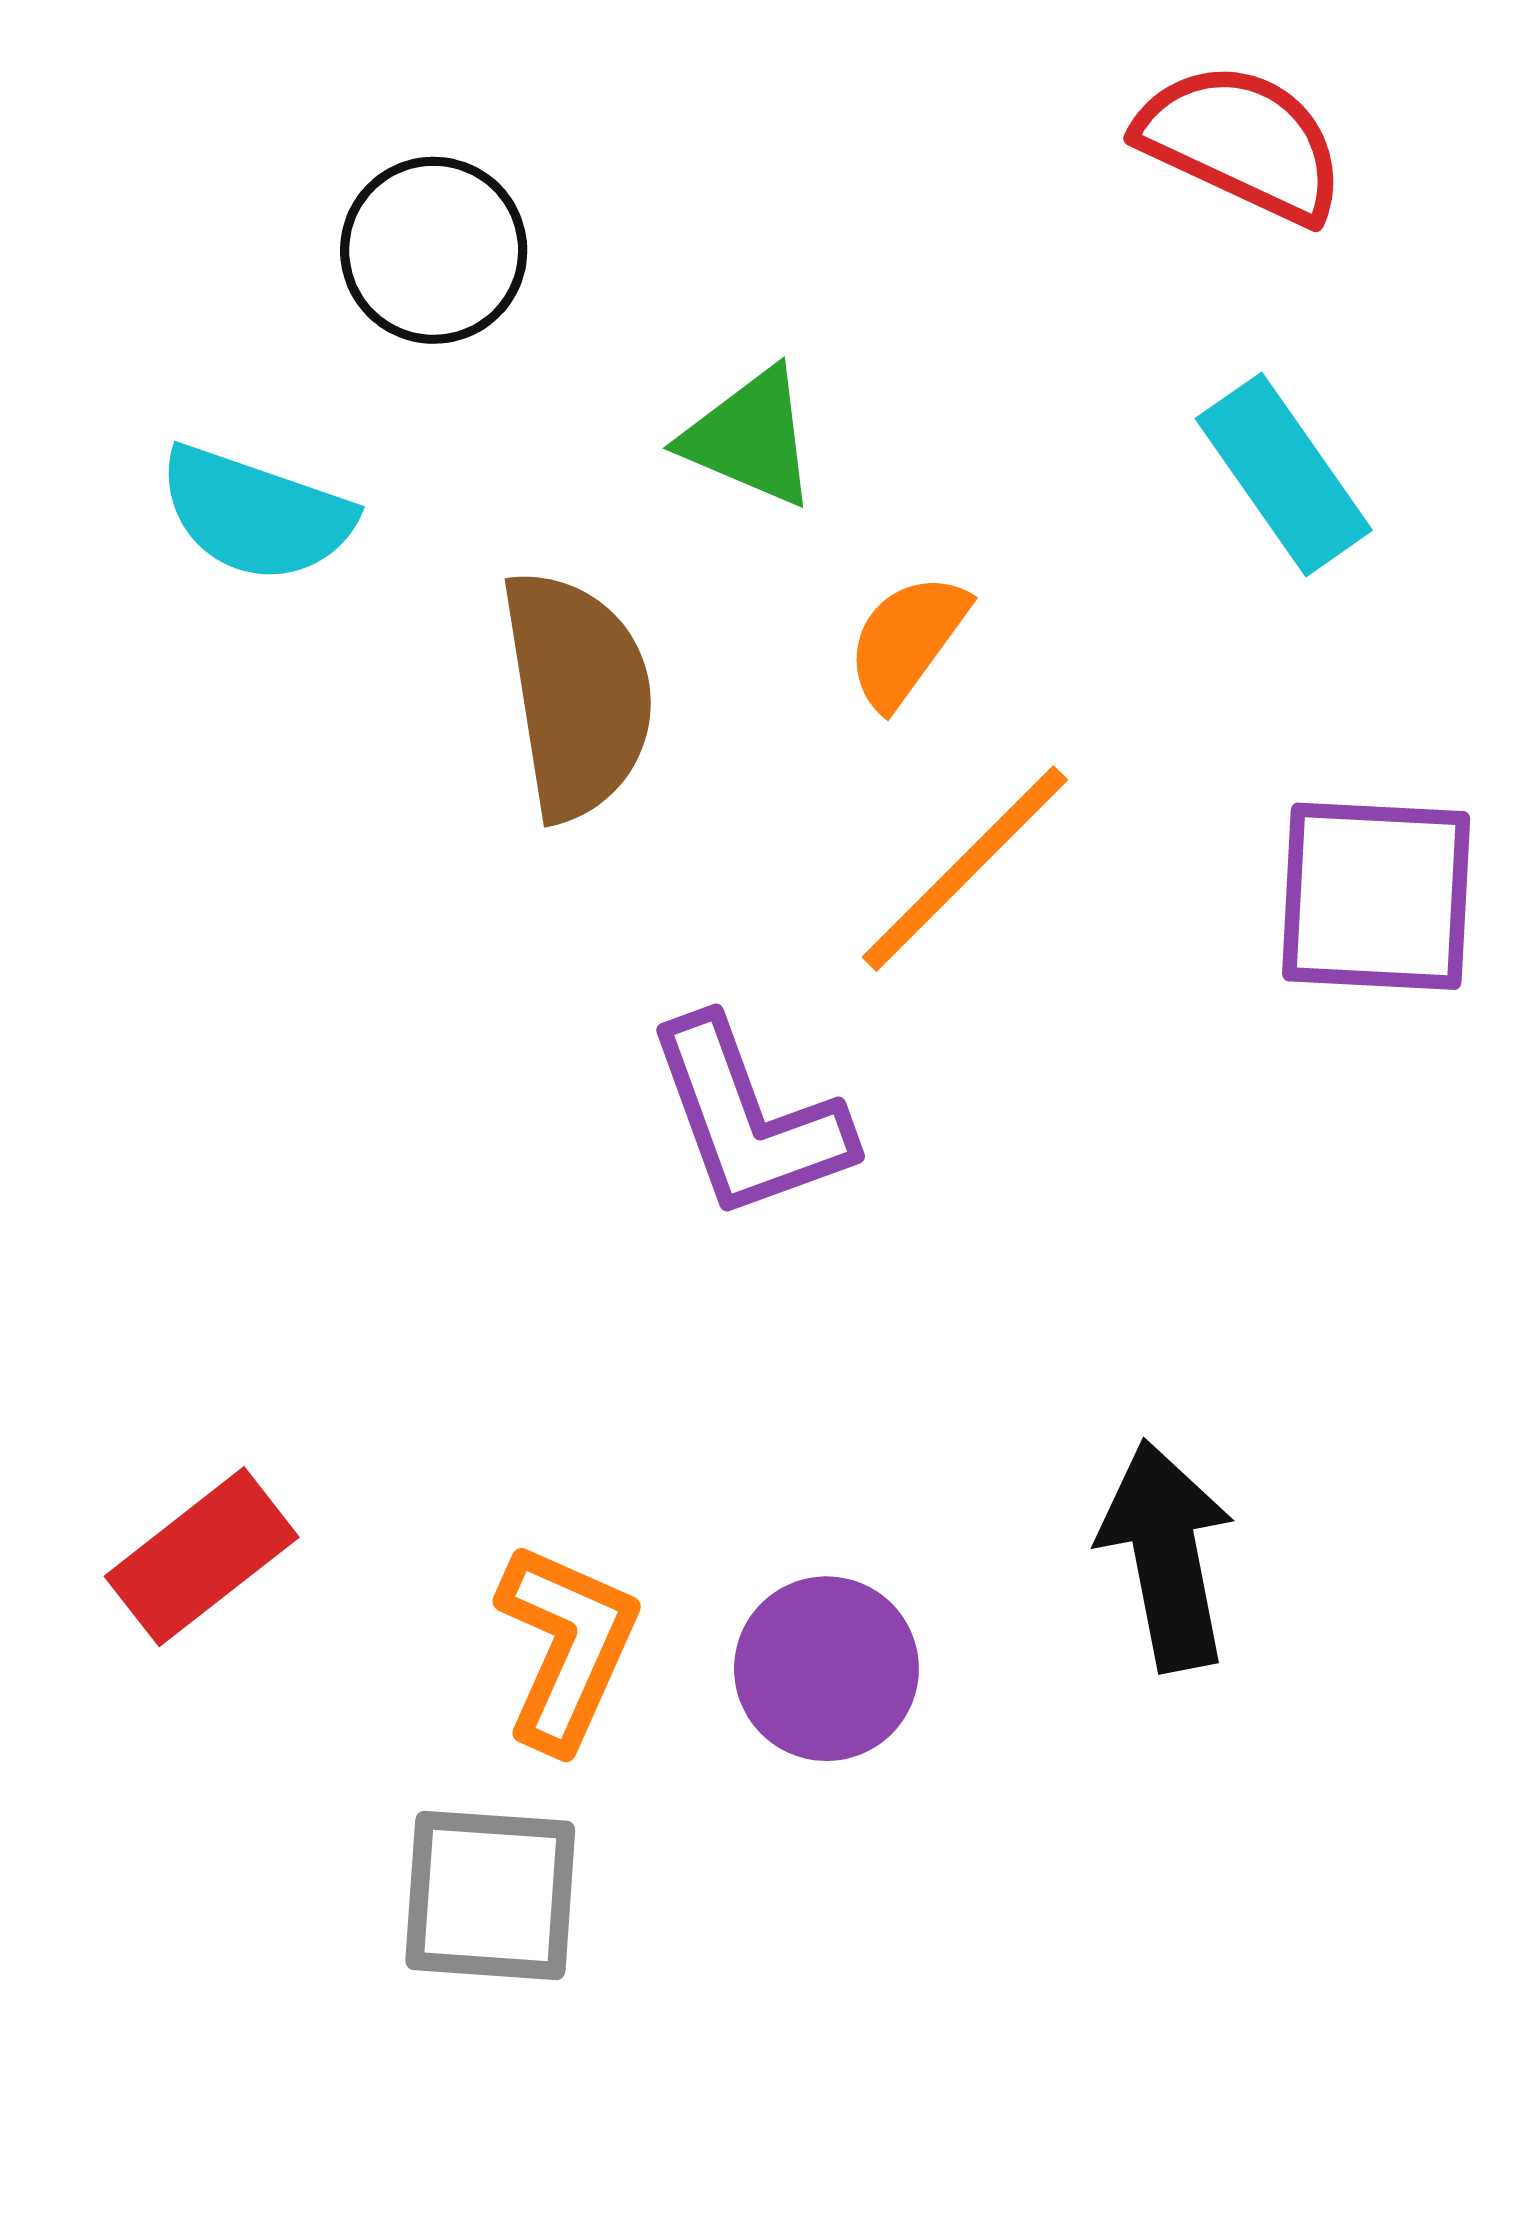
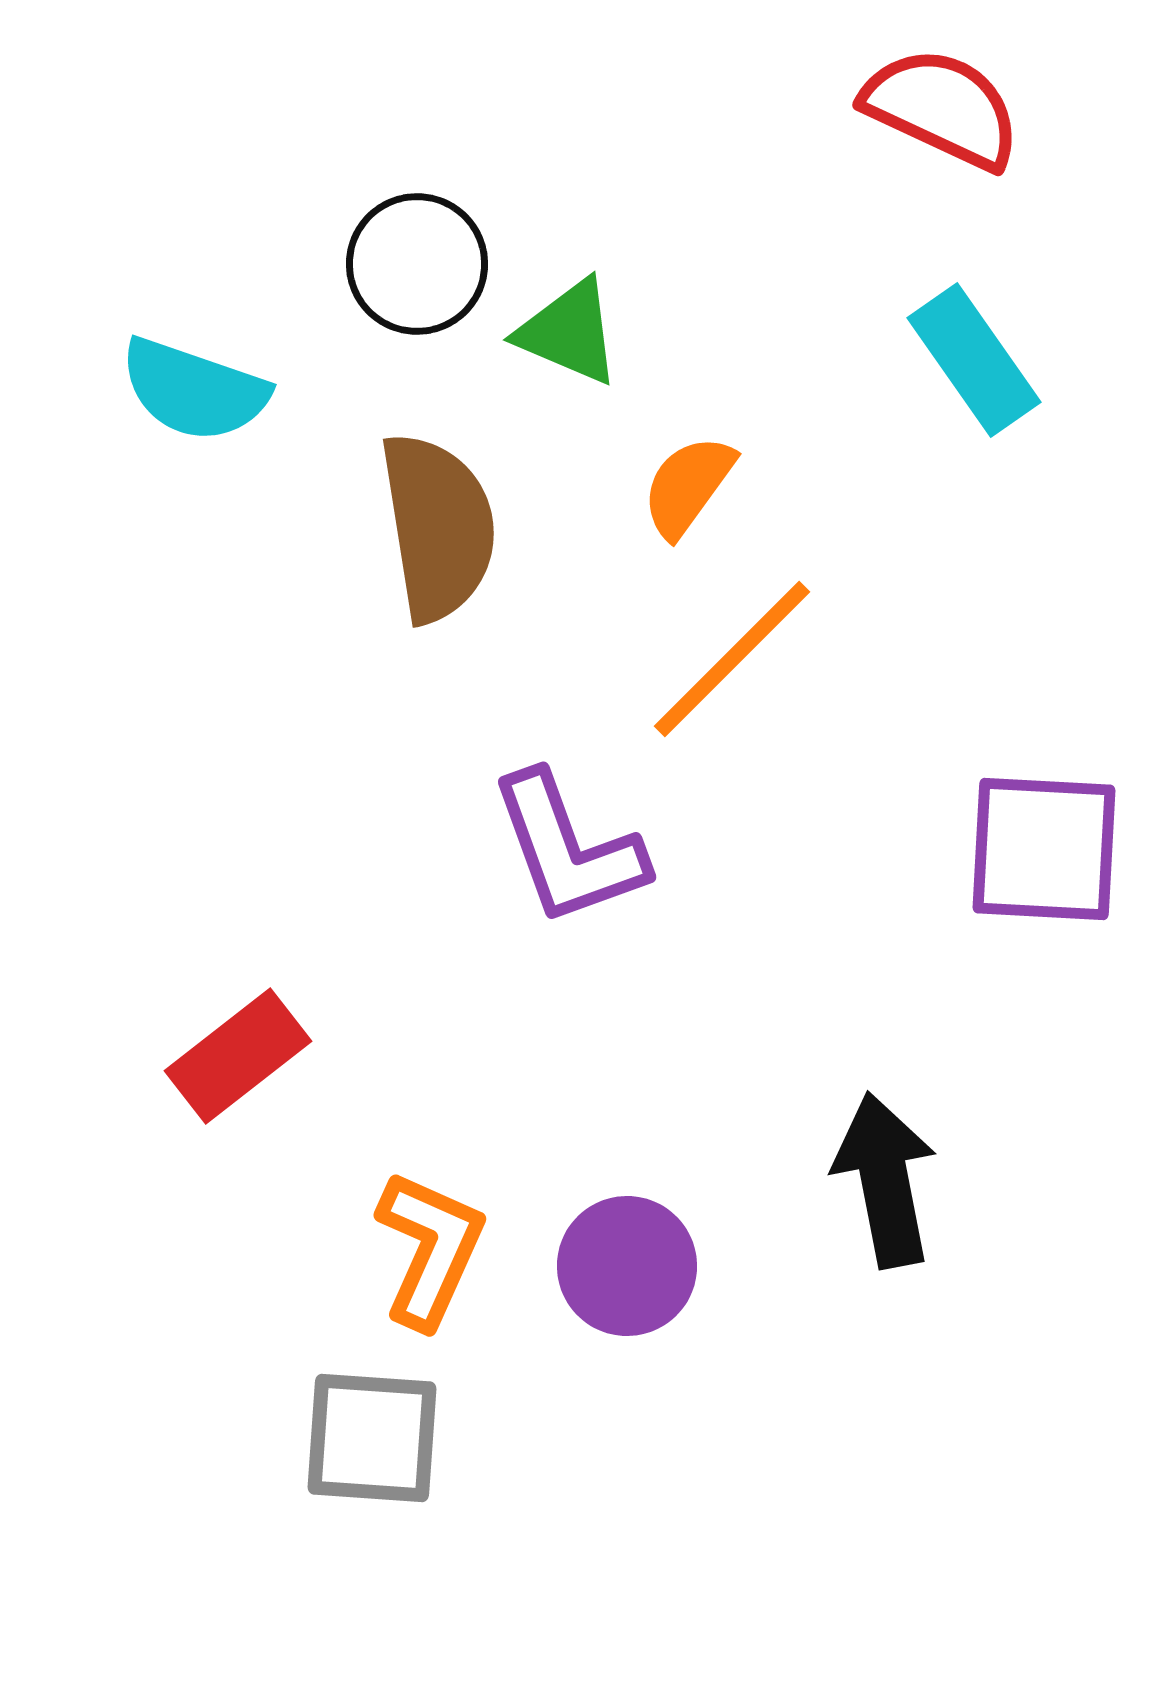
black circle: (434, 250) -> (417, 264), moved
purple square: (1376, 896) -> (1044, 849), moved
red rectangle: (202, 1557) -> (238, 1056), moved

